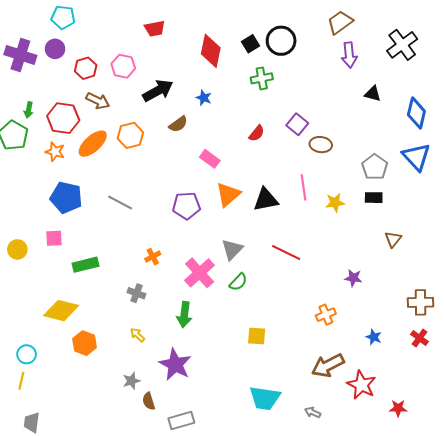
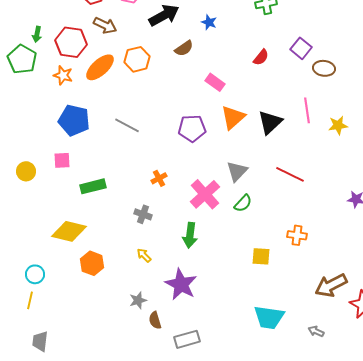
black triangle: (266, 200) -> (270, 122), turned -32
orange cross: (326, 315) -> (297, 235), moved, turned 30

